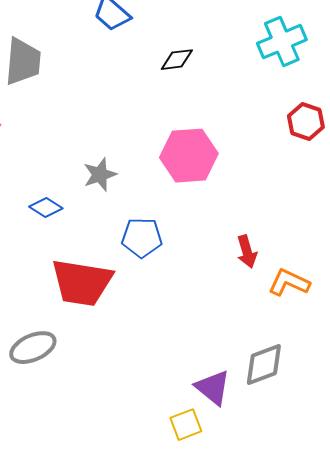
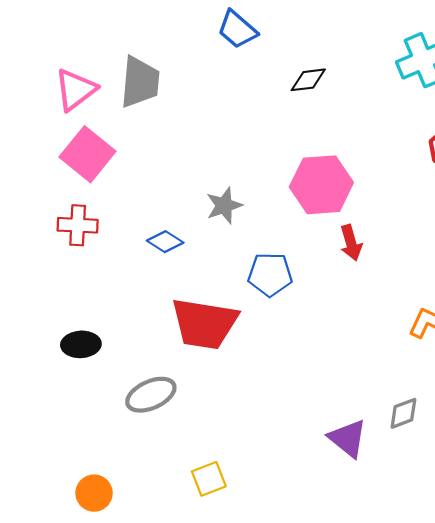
red arrow: (247, 252) -> (351, 243), moved
gray diamond: (264, 365) -> (403, 413), size x0.7
yellow square: (186, 425) -> (209, 479), moved

